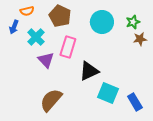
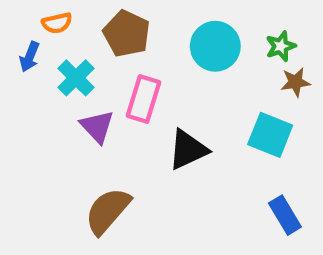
cyan square: (108, 93) -> (270, 135), moved

